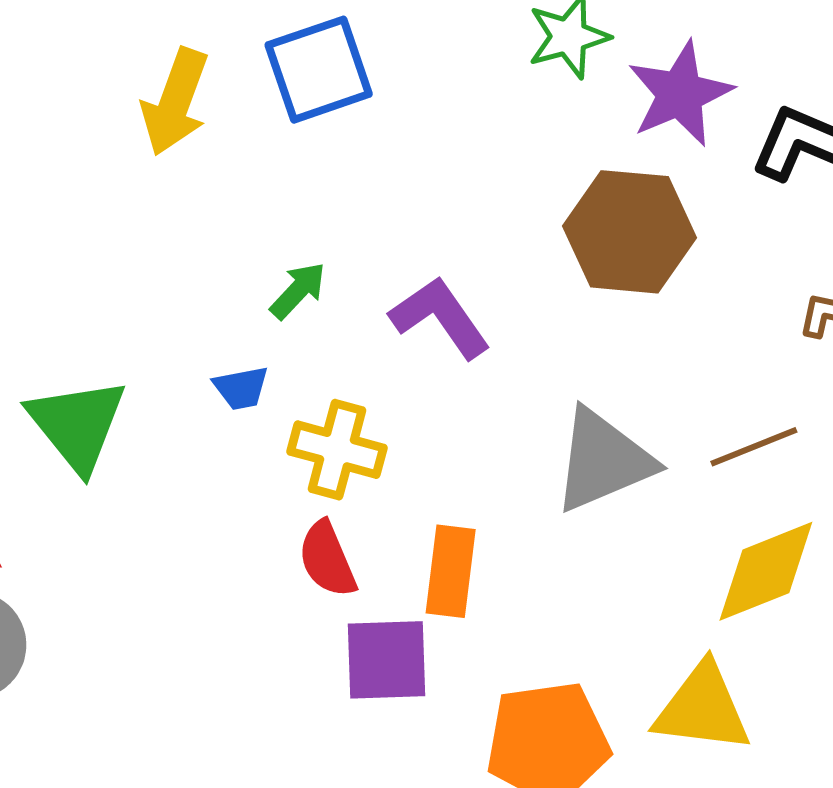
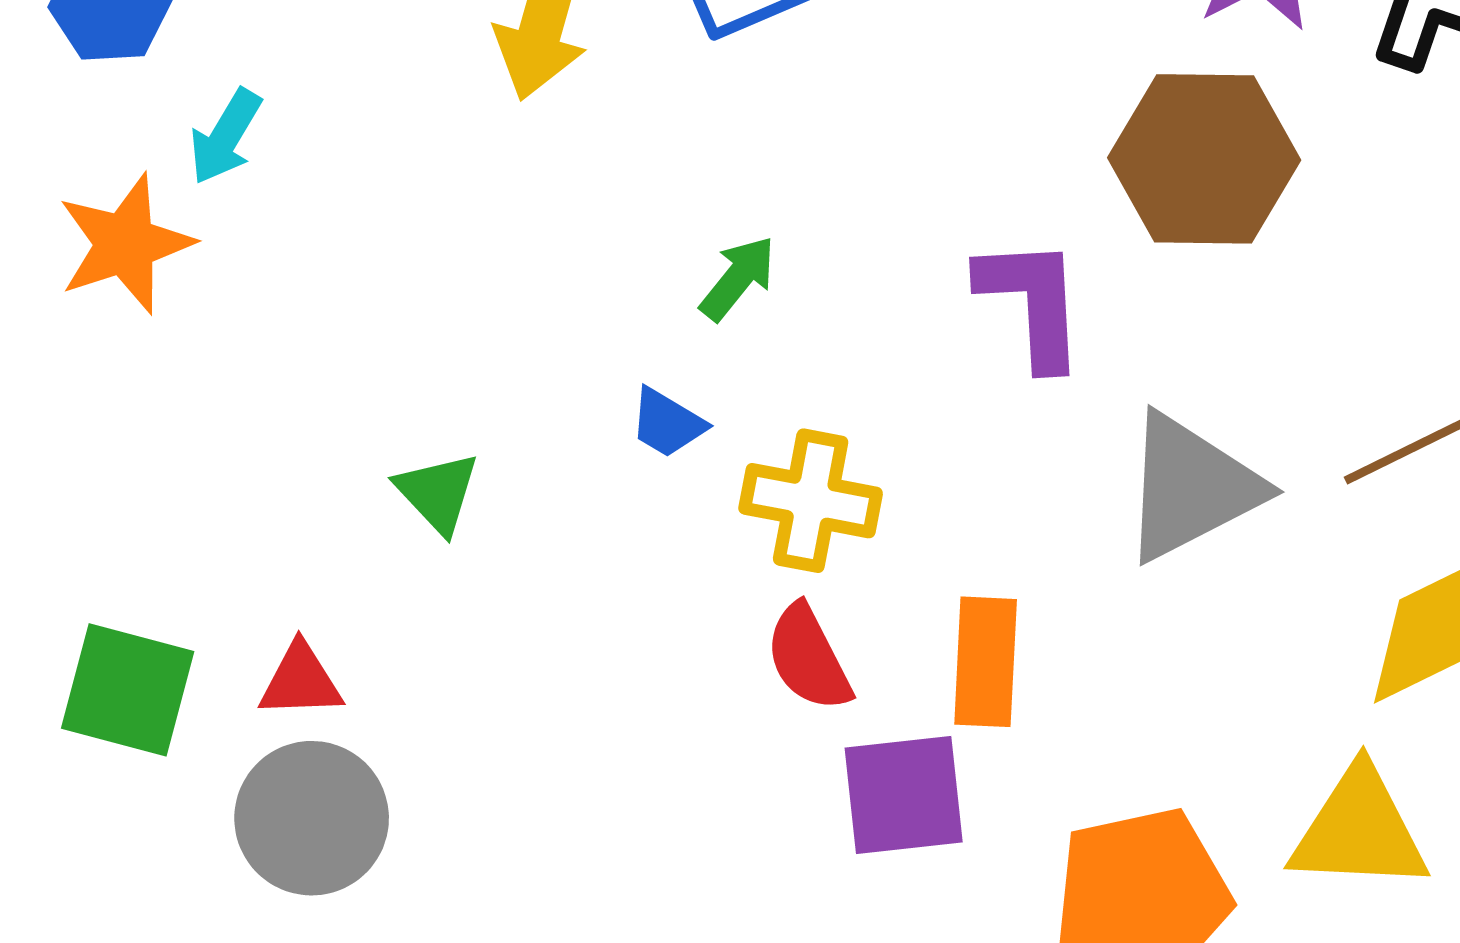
purple L-shape: (440, 317) -> (1032, 302), moved, turned 36
blue trapezoid: (241, 388) -> (667, 423), turned 46
green triangle: (77, 424) -> (438, 493), size x0.6

